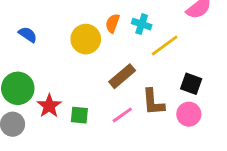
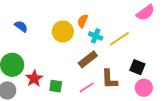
cyan cross: (142, 24) -> (96, 36), moved
pink circle: (189, 114) -> (144, 88), moved

